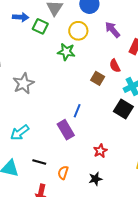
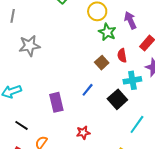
green star: (66, 52) -> (107, 32), moved
blue line: (77, 111) -> (88, 90), moved

